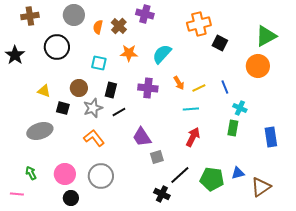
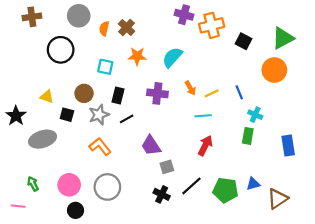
purple cross: (145, 14) -> (184, 15), moved
black square: (220, 43) -> (244, 41), moved
black star: (15, 55) -> (16, 116), moved
black cross: (162, 194) -> (162, 194), moved

